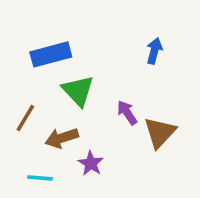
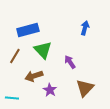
brown line: (25, 118) -> (15, 56), moved
brown triangle: (160, 133) -> (85, 88), moved
cyan line: (40, 178) -> (12, 98), moved

